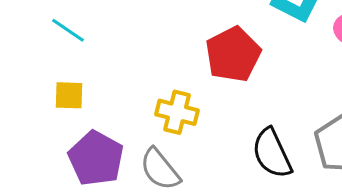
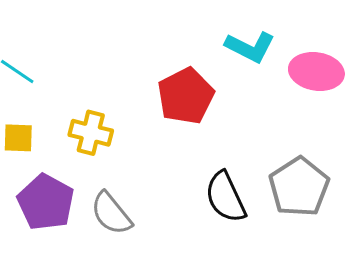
yellow cross: (177, 112) -> (91, 133), moved

